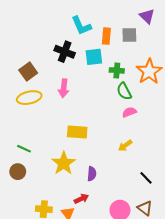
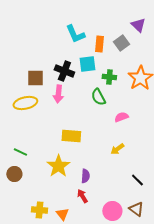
gray square: (129, 35) -> (121, 43), turned -35
black cross: (65, 52) -> (64, 71), moved
brown square: (28, 72) -> (35, 78), moved, turned 36
green semicircle: (124, 91) -> (98, 97), moved
red arrow: (81, 199) -> (82, 196), moved, turned -96

